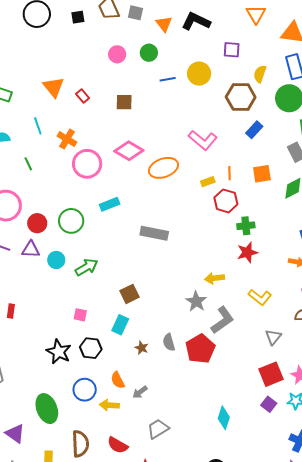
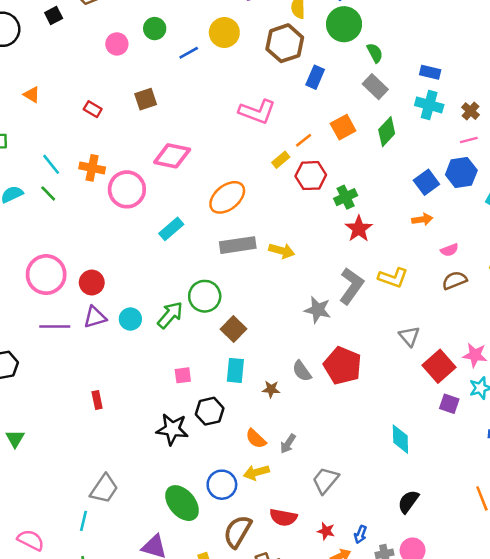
orange triangle: (54, 87) -> (32, 95), moved, size x0.6
green line: (28, 164) -> (48, 193), moved
orange ellipse: (163, 168) -> (227, 197), moved
orange line: (230, 173) -> (304, 140), turned 72
green circle: (71, 221) -> (205, 296), moved
yellow arrow: (214, 278) -> (282, 251), moved, turned -138
gray L-shape: (222, 320) -> (351, 286), moved
gray triangle: (273, 337) -> (409, 336), moved
blue circle: (85, 390) -> (222, 485), moved
brown semicircle: (80, 444) -> (238, 532), turned -128

